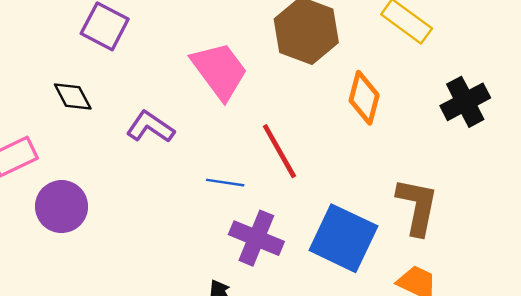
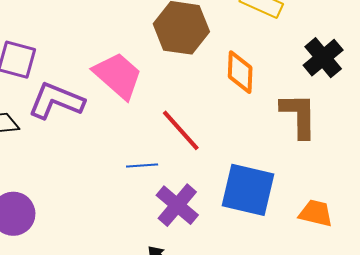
purple L-shape: (150, 127) -> (56, 101), moved, size x1.4
brown L-shape: (417, 207) -> (299, 115), moved
purple cross: (256, 238) -> (177, 205), turned 30

